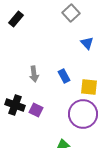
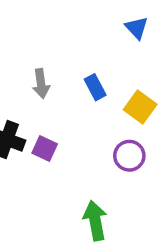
yellow square: (89, 87) -> (140, 107), turned 30
purple circle: (83, 114) -> (129, 156), size x0.6

